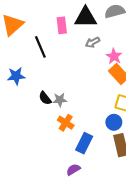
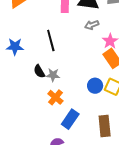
black line: (40, 47) -> (51, 40), moved
blue circle: (114, 122) -> (95, 86), moved

